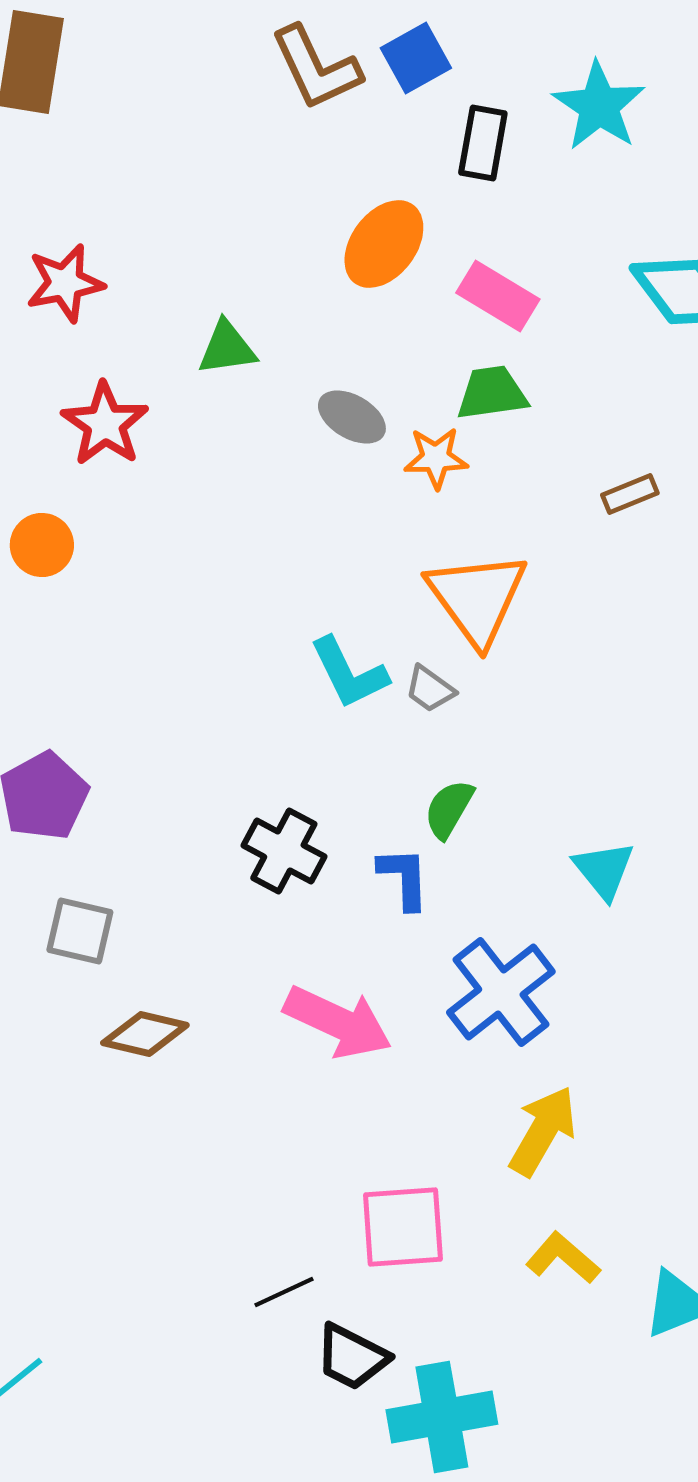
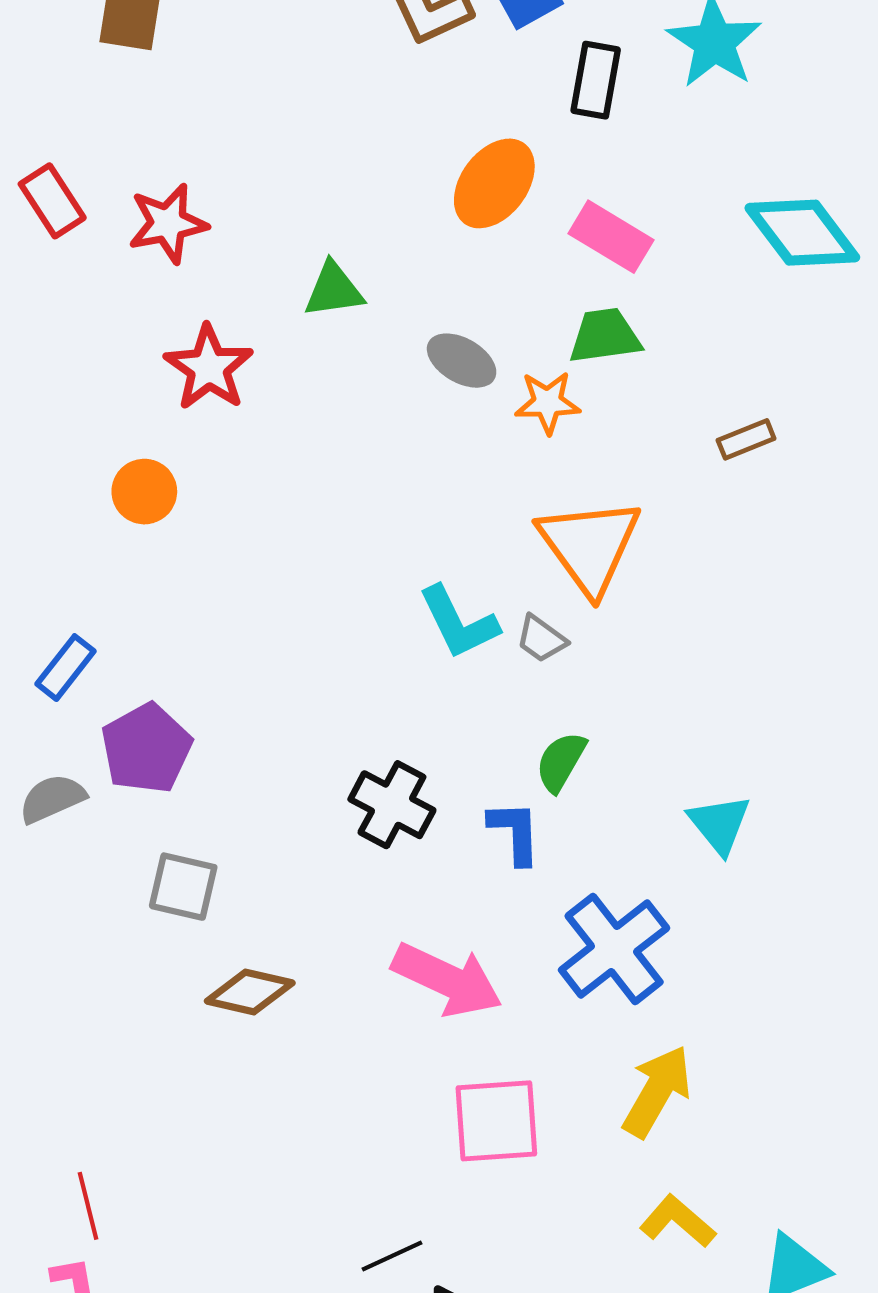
pink square: (403, 1227) -> (496, 1121), moved

